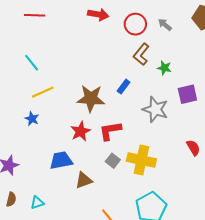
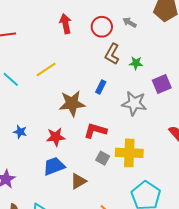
red arrow: (98, 15) -> (65, 24), turned -102
yellow line: (43, 92) -> (46, 69), moved
red star: (81, 131) -> (56, 137), moved, turned 30
red L-shape: (110, 131) -> (95, 131), turned 35

